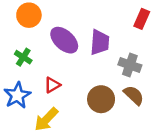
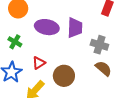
purple ellipse: (64, 40) -> (47, 27), turned -30
brown circle: (101, 99) -> (64, 76), moved

